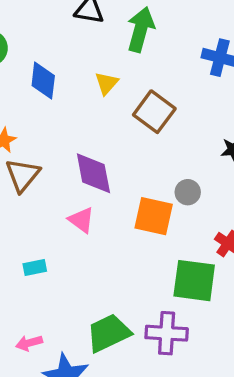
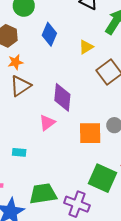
orange square: (154, 216) -> (90, 133), turned -30
pink triangle: (81, 220) -> (47, 123), turned 30
cyan rectangle: (35, 267) -> (19, 152), moved

